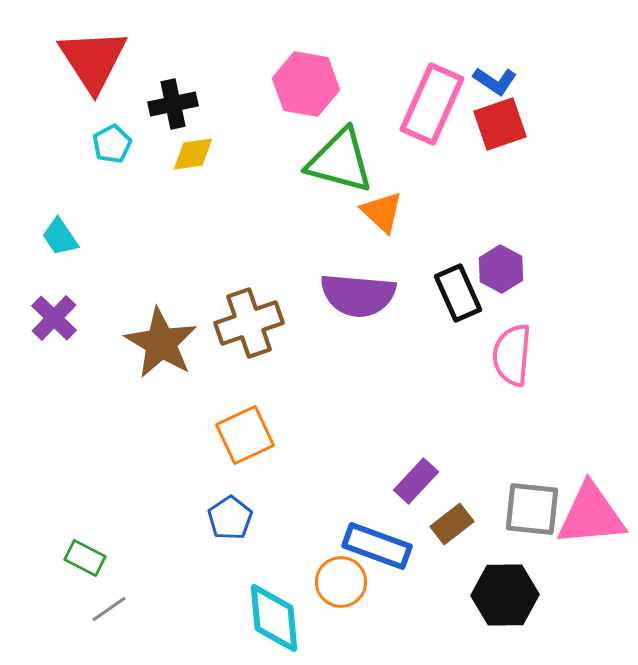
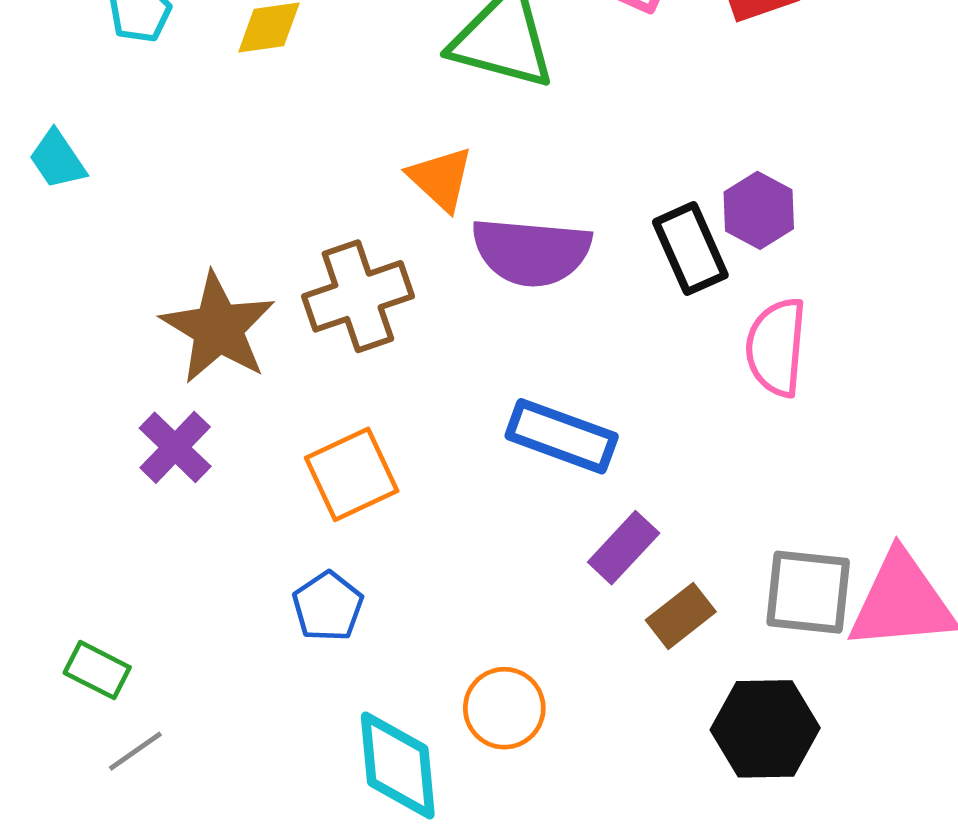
orange triangle: (382, 212) -> (441, 179), moved
purple cross: (54, 318) -> (175, 447), moved
blue rectangle: (377, 546) -> (562, 436), moved

